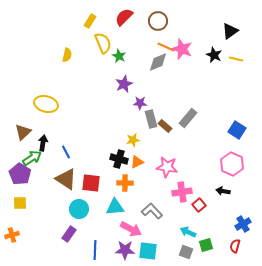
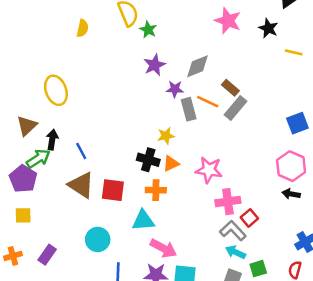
orange line: (166, 47) -> (208, 102), moved
yellow line: (236, 59) -> (294, 52), moved
gray diamond: (158, 62) -> (198, 66), moved
yellow ellipse: (46, 104) -> (56, 90), turned 55
brown rectangle: (165, 126) -> (230, 88), moved
blue square: (237, 130) -> (297, 123), turned 36
black arrow: (223, 191) -> (291, 194), moved
cyan circle: (79, 209) -> (98, 239), moved
gray L-shape: (152, 211) -> (233, 231), moved
purple rectangle: (69, 234) -> (47, 255), moved

